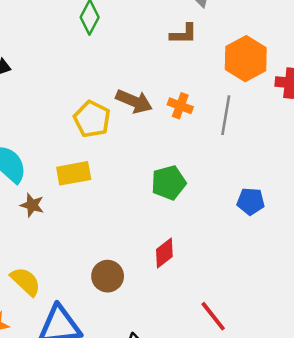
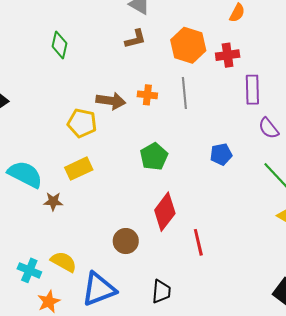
red diamond: (164, 253) -> (165, 212), size x1.5
red line: (213, 316) -> (198, 242), moved, turned 40

